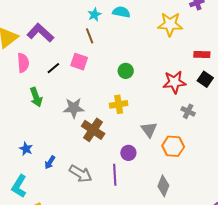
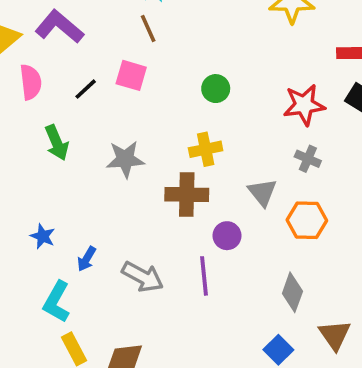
gray cross: (188, 111) -> (308, 159), moved
brown cross: (93, 130) -> (187, 195), moved, turned -30
cyan L-shape: (19, 186) -> (57, 302), moved

